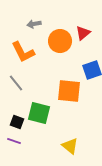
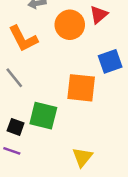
yellow triangle: (70, 146) -> (82, 157), turned 30

